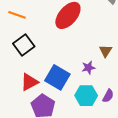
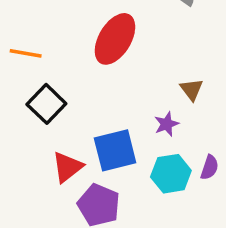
blue square: (57, 77) -> (115, 150), turned -35

